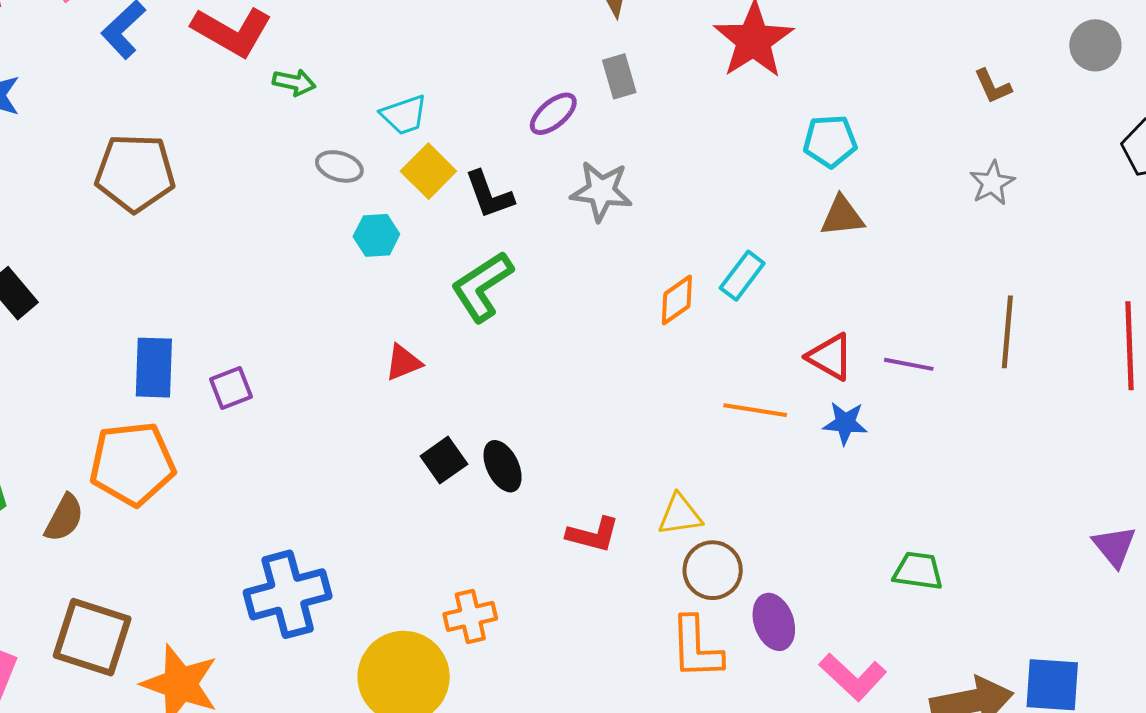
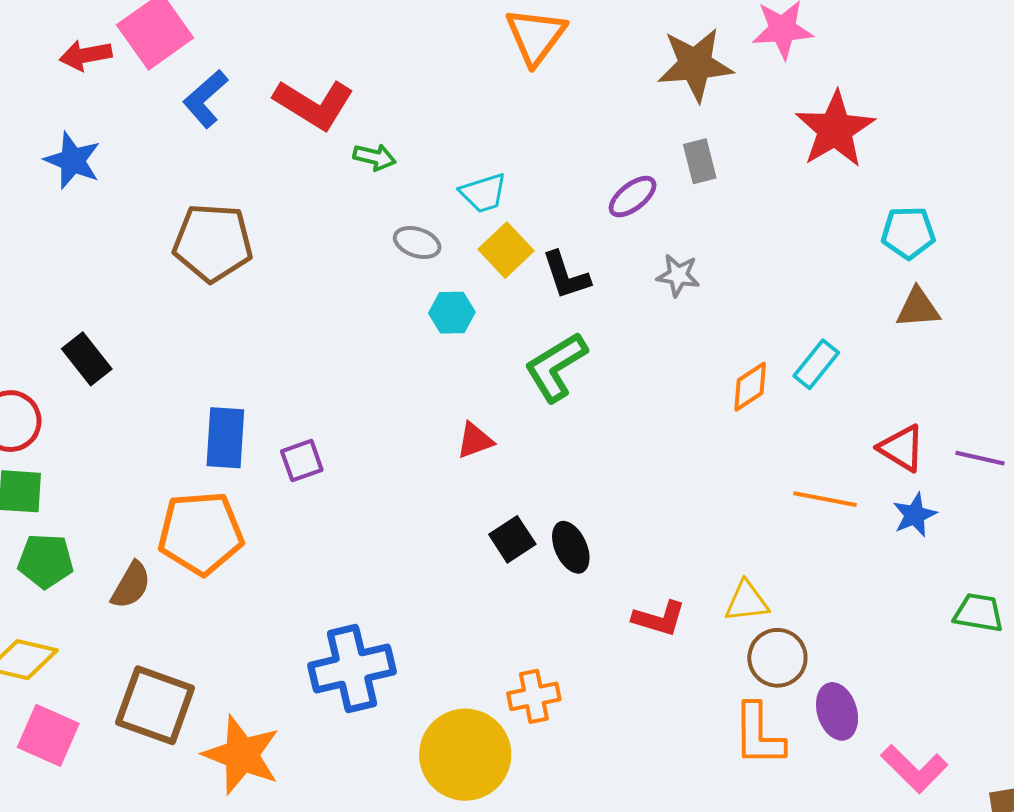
gray star: (601, 191) -> (678, 275), size x0.7
blue star: (845, 423) -> (915, 515), turned -30
green trapezoid: (918, 571) -> (979, 613), moved

